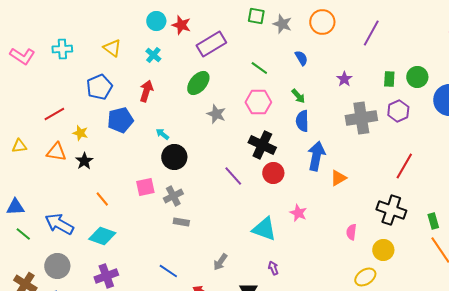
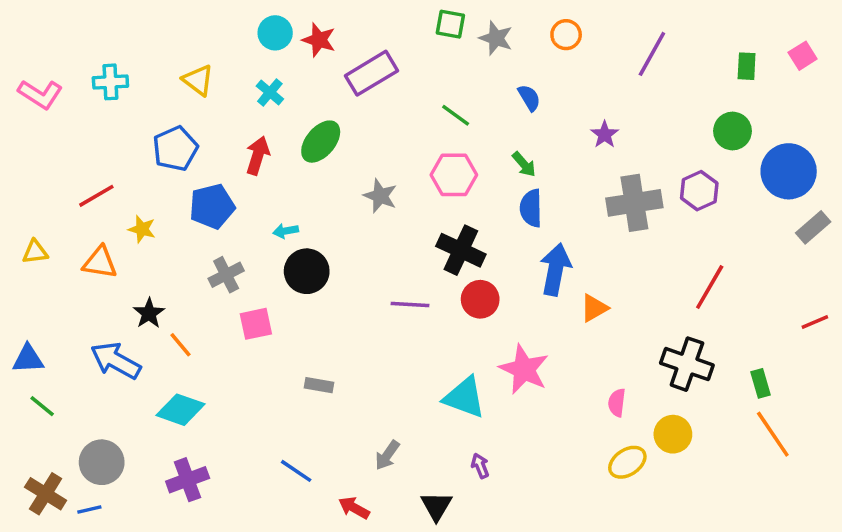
orange circle: (322, 22) -> (566, 35), size x0.7
green rectangle: (389, 79) -> (747, 66), moved
green ellipse: (198, 83) -> (321, 142), moved
cyan arrow: (162, 134) -> (286, 231), turned -48
black star: (84, 161) -> (149, 313), moved
purple line: (233, 176) -> (410, 305), turned -45
gray cross: (173, 196) -> (226, 275), moved
pink star: (298, 213) -> (524, 369), size x1.6
blue arrow: (59, 224) -> (116, 361), moved
yellow ellipse: (365, 277) -> (627, 462), moved

